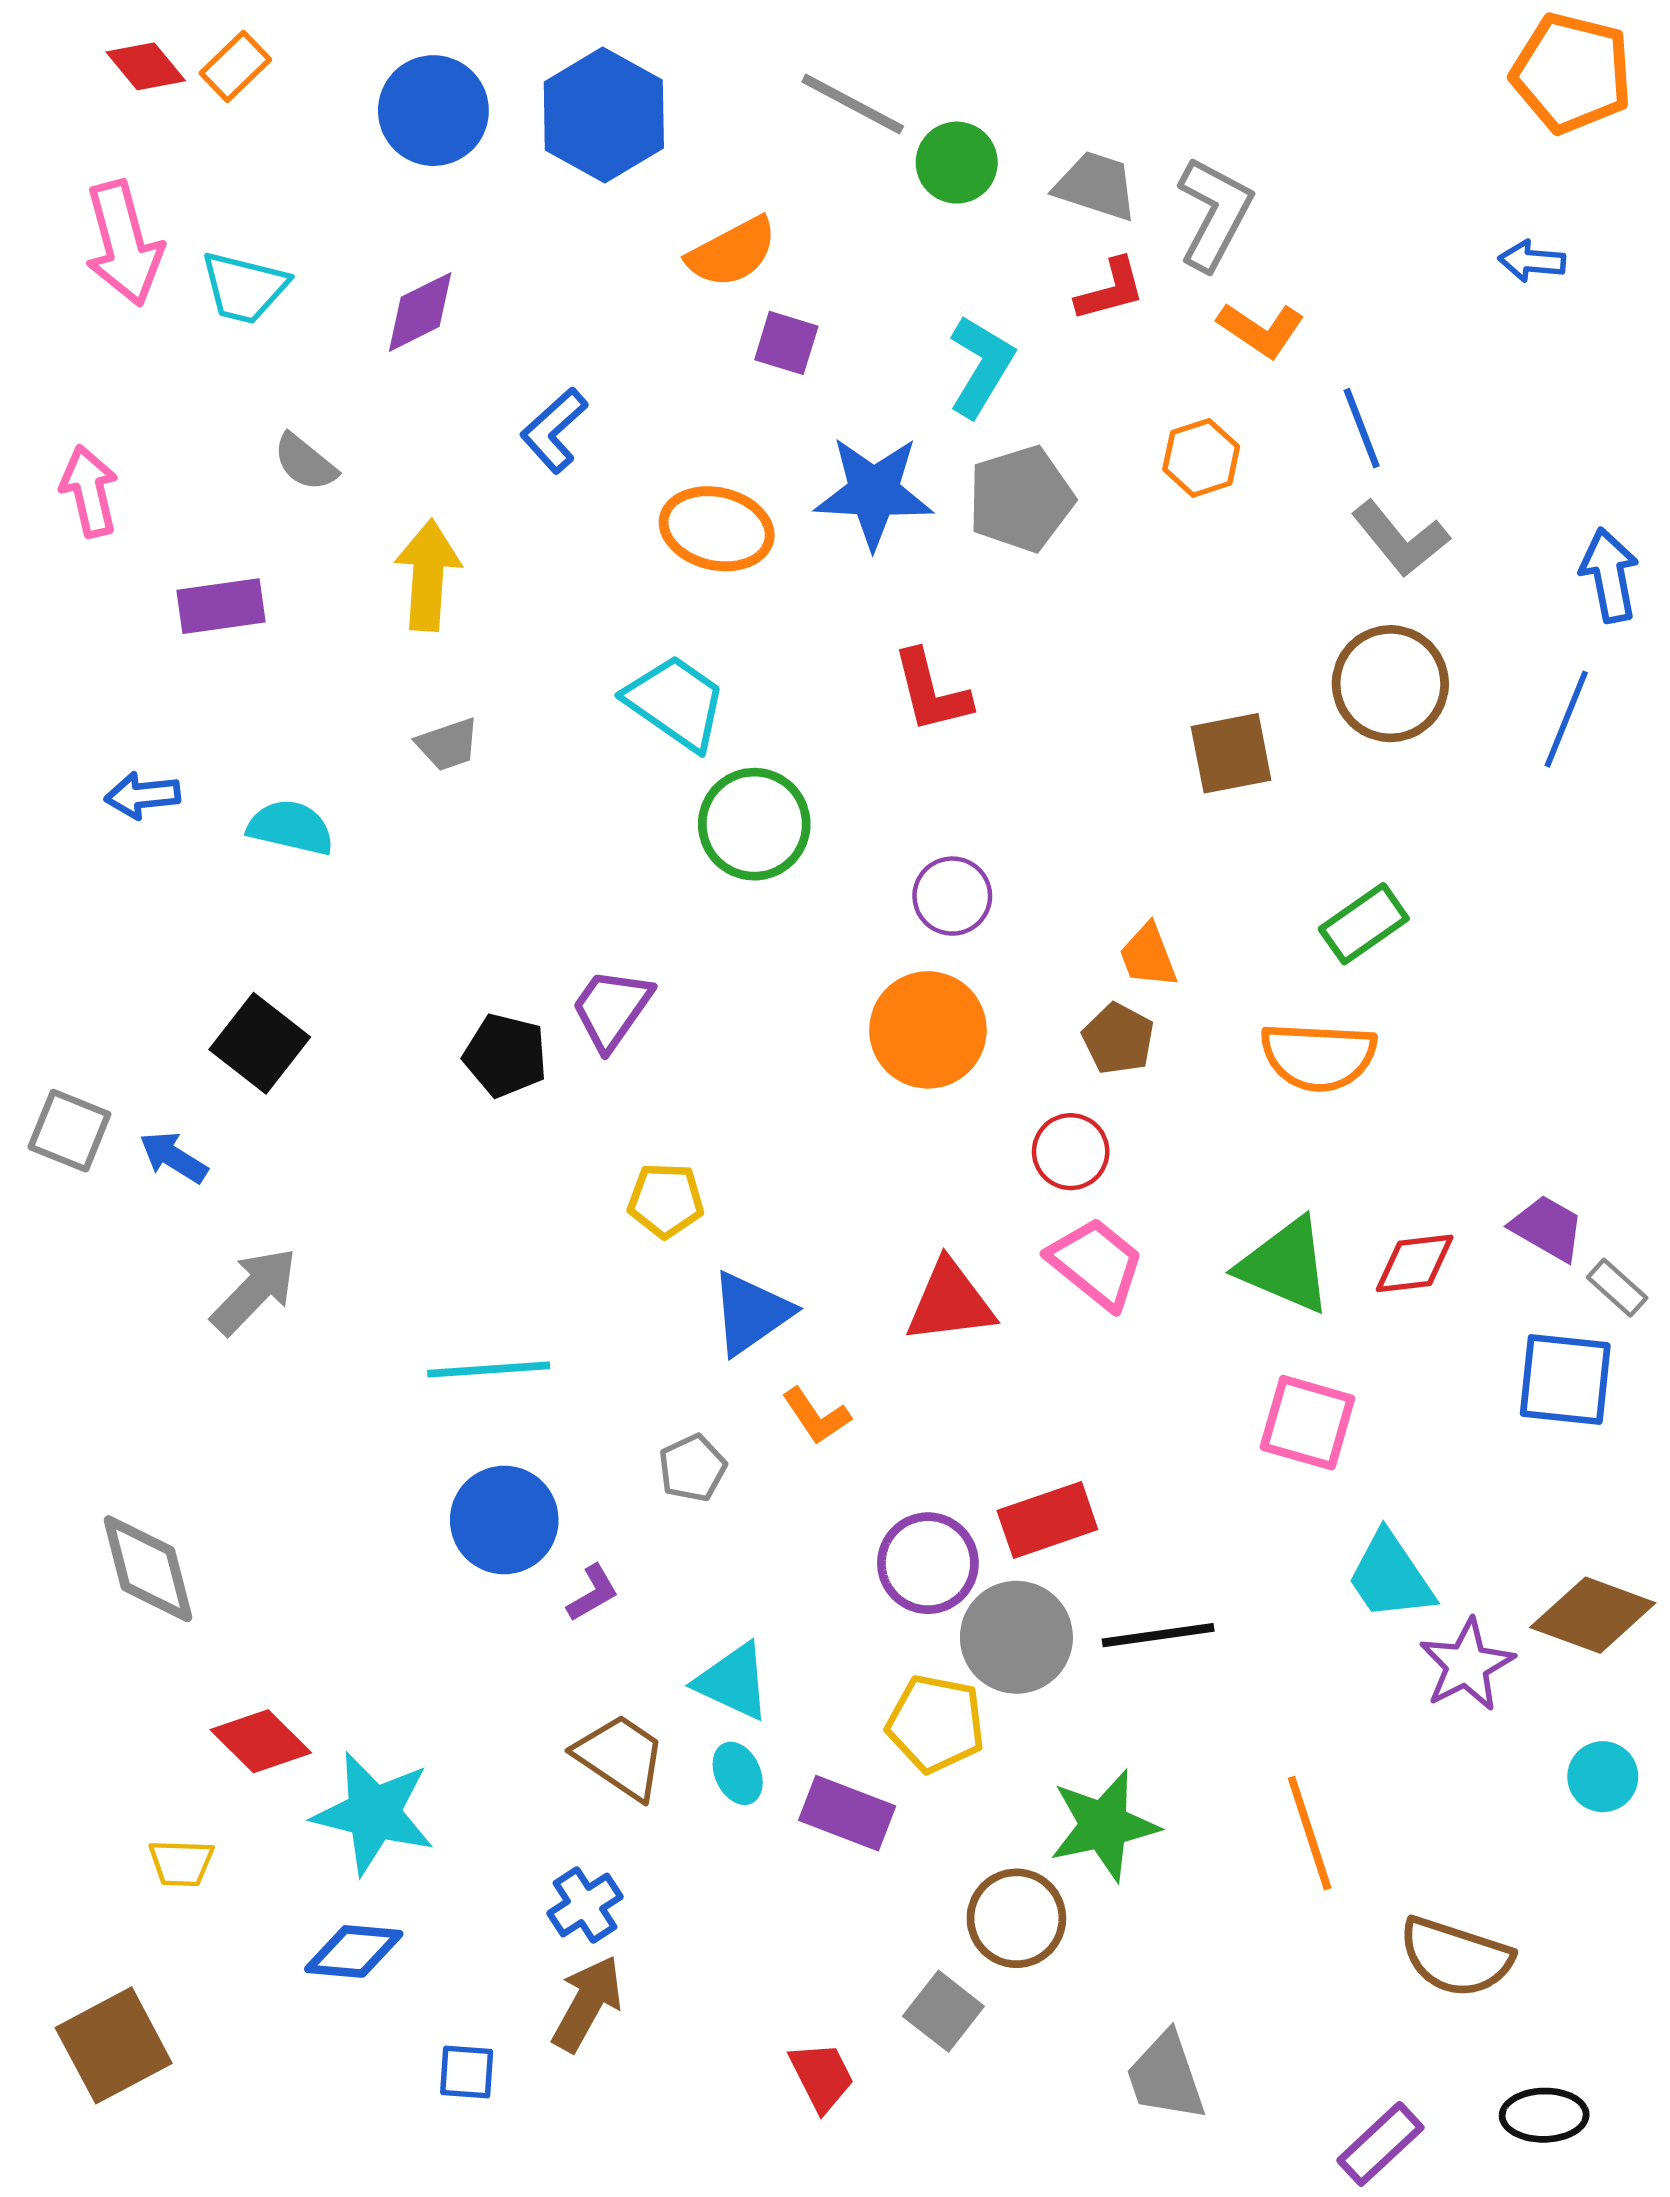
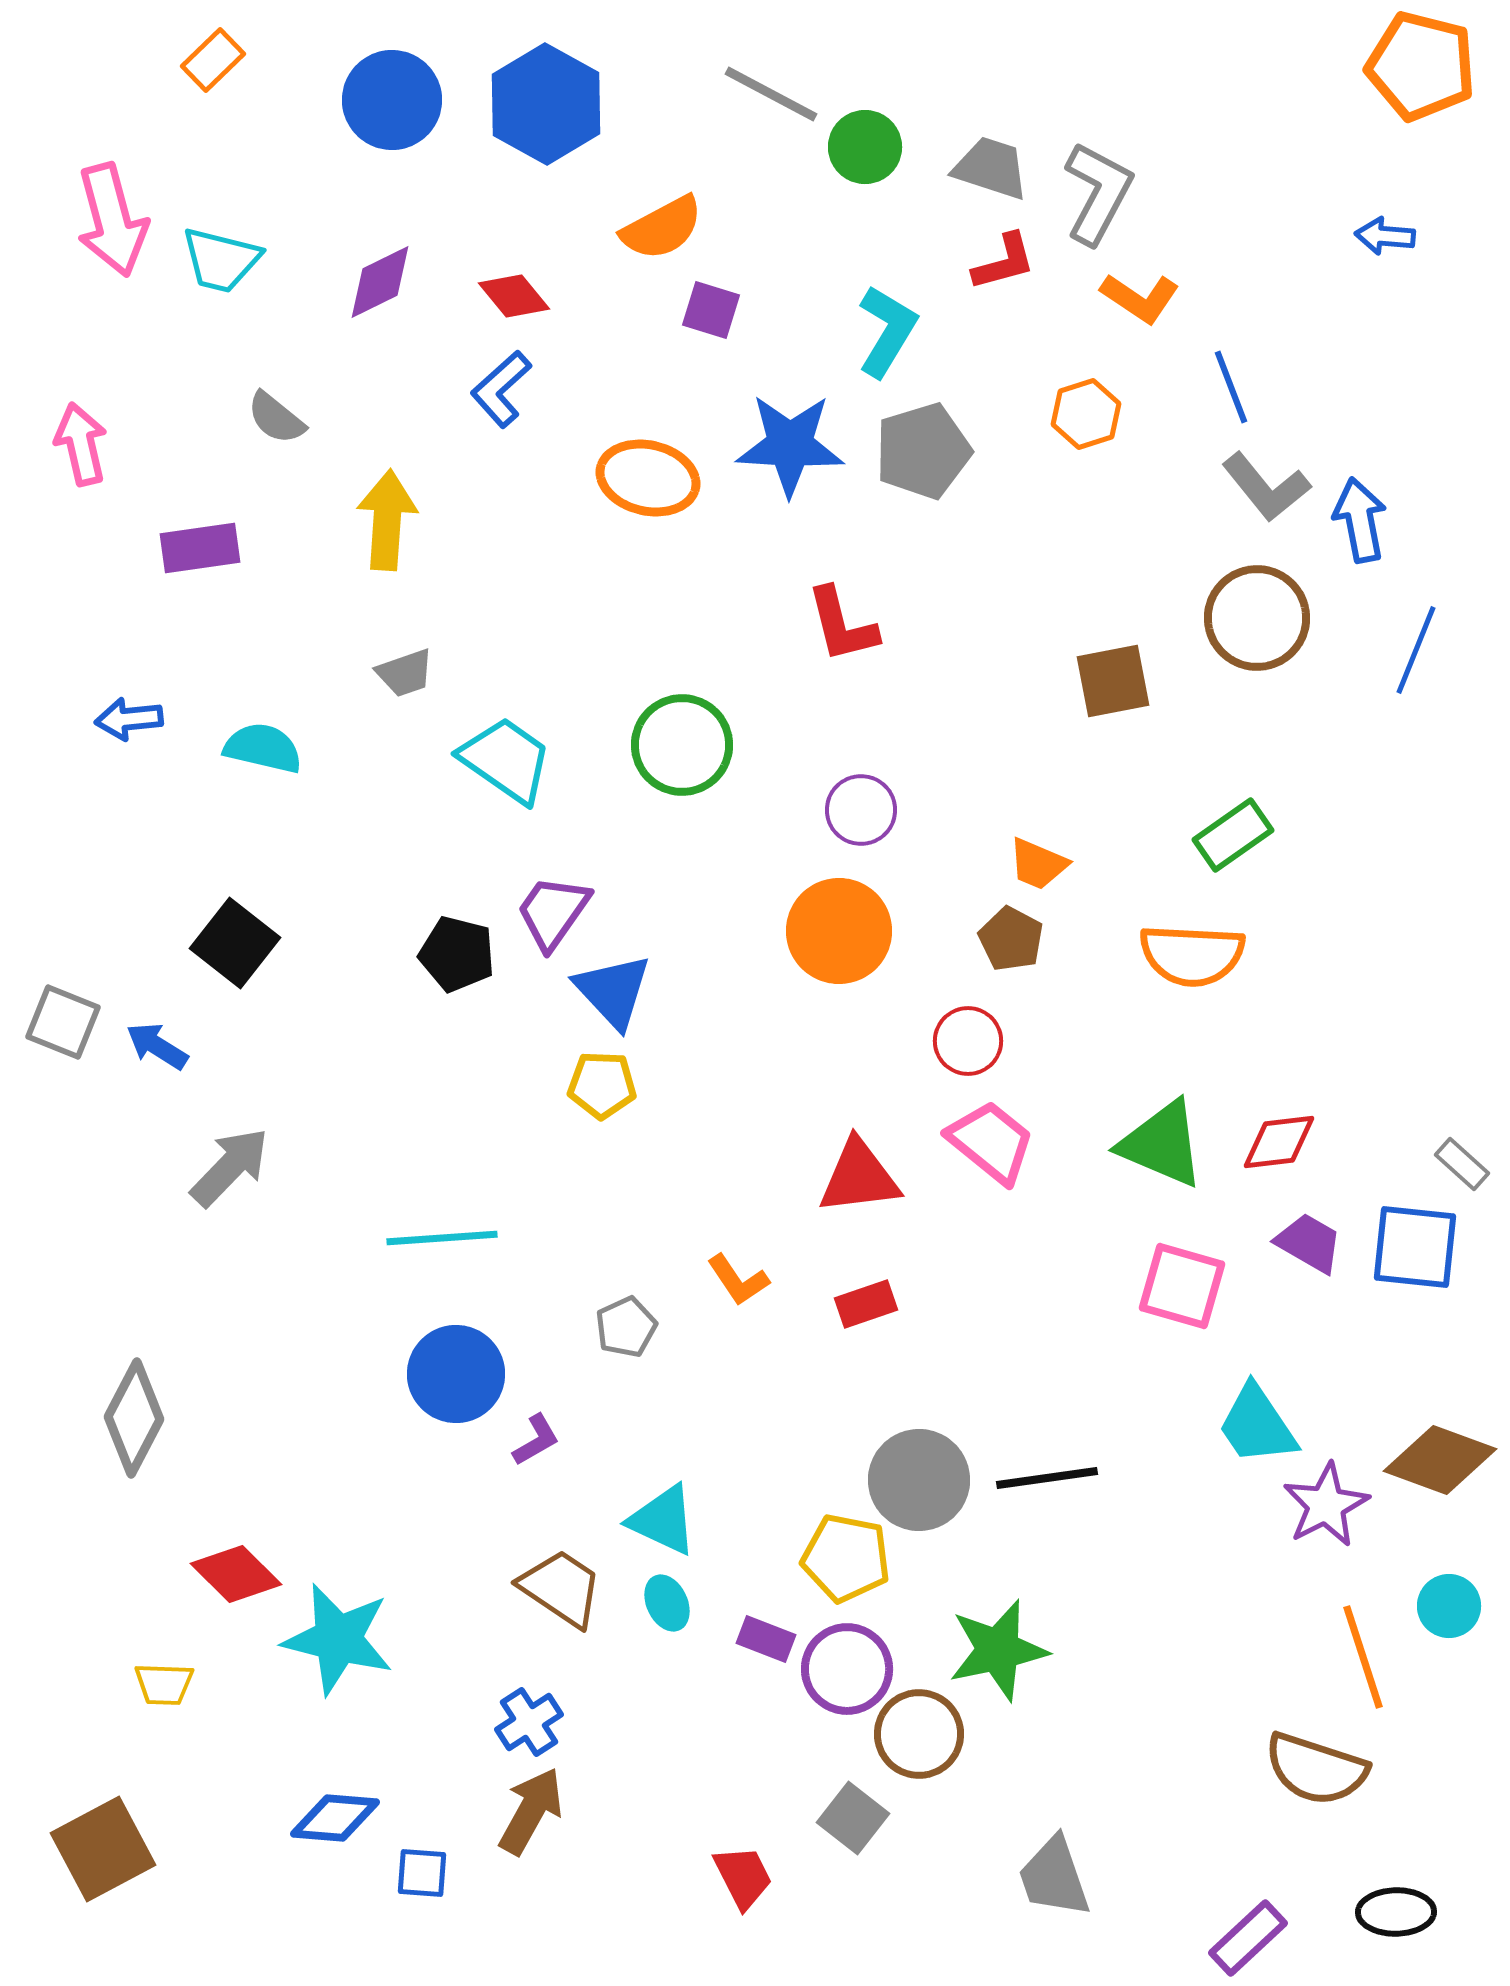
red diamond: (146, 66) -> (514, 296), moved
blue arrow: (1609, 575) -> (1360, 520), moved
cyan trapezoid: (676, 702) -> (506, 760), moved
orange trapezoid: (1148, 956) -> (1038, 864), turned -46
purple trapezoid: (1547, 1228) -> (1309, 1243), moved
blue triangle: (751, 1313) -> (613, 991), moved, turned -38
red rectangle: (1047, 1520) -> (866, 1304), moved, size x0.7
purple circle: (928, 1563) -> (847, 1669), moved
gray diamond: (148, 1569) -> (134, 1418), turned 42
purple rectangle: (847, 1813) -> (766, 1639), size x0.7
orange line: (1310, 1833) -> (1363, 1657), moved
blue diamond: (354, 1951) -> (335, 1818), moved

